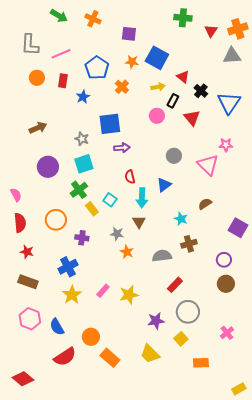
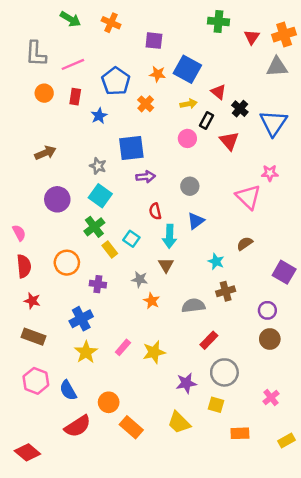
gray circle: (174, 156) -> (190, 186), moved
cyan square: (84, 164) -> (100, 196), turned -36
yellow square: (181, 339) -> (216, 405), turned -32
yellow rectangle: (239, 389) -> (286, 440), moved

